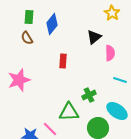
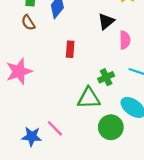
green cross: (89, 95) -> (106, 77), moved
green triangle: (69, 112) -> (89, 98), moved

